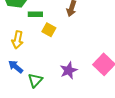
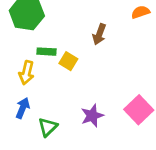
green rectangle: (35, 14) -> (47, 52), moved
blue arrow: (16, 67) -> (23, 108), turned 70

